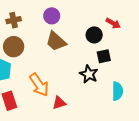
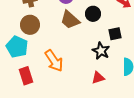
black circle: (94, 35) -> (93, 14), moved
red triangle: (59, 103) -> (98, 78), moved

